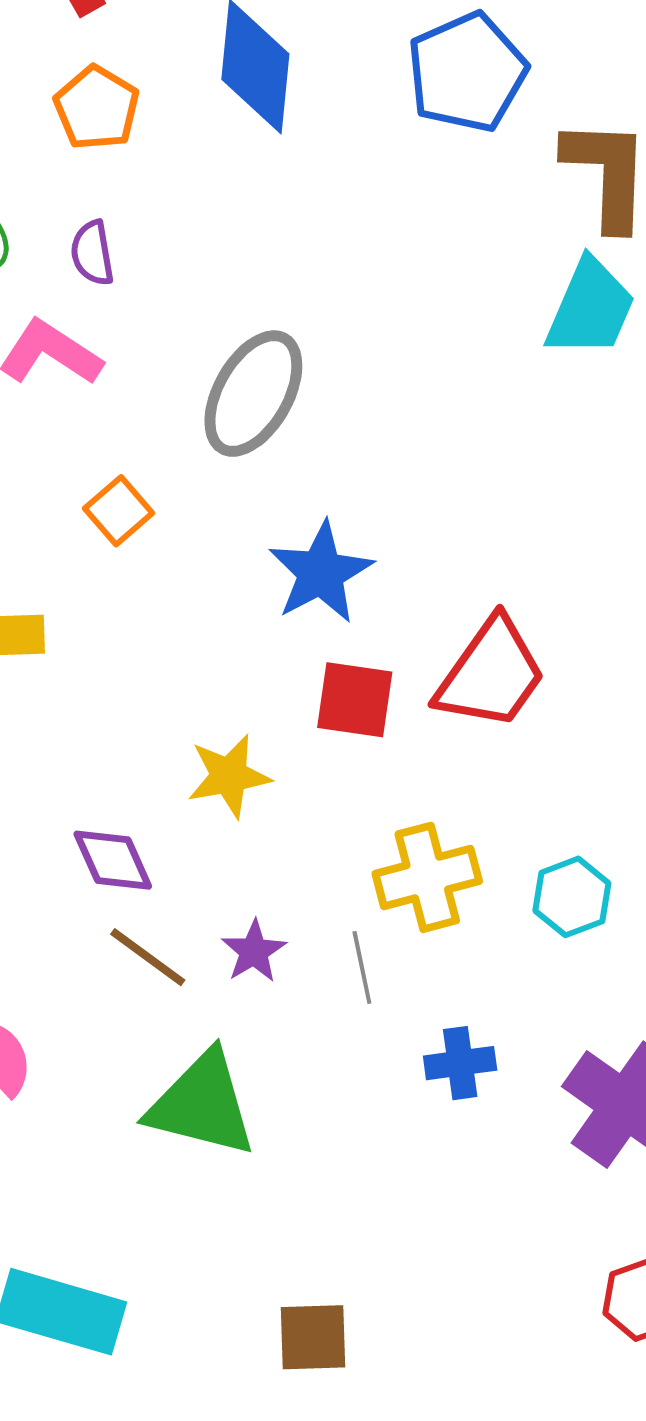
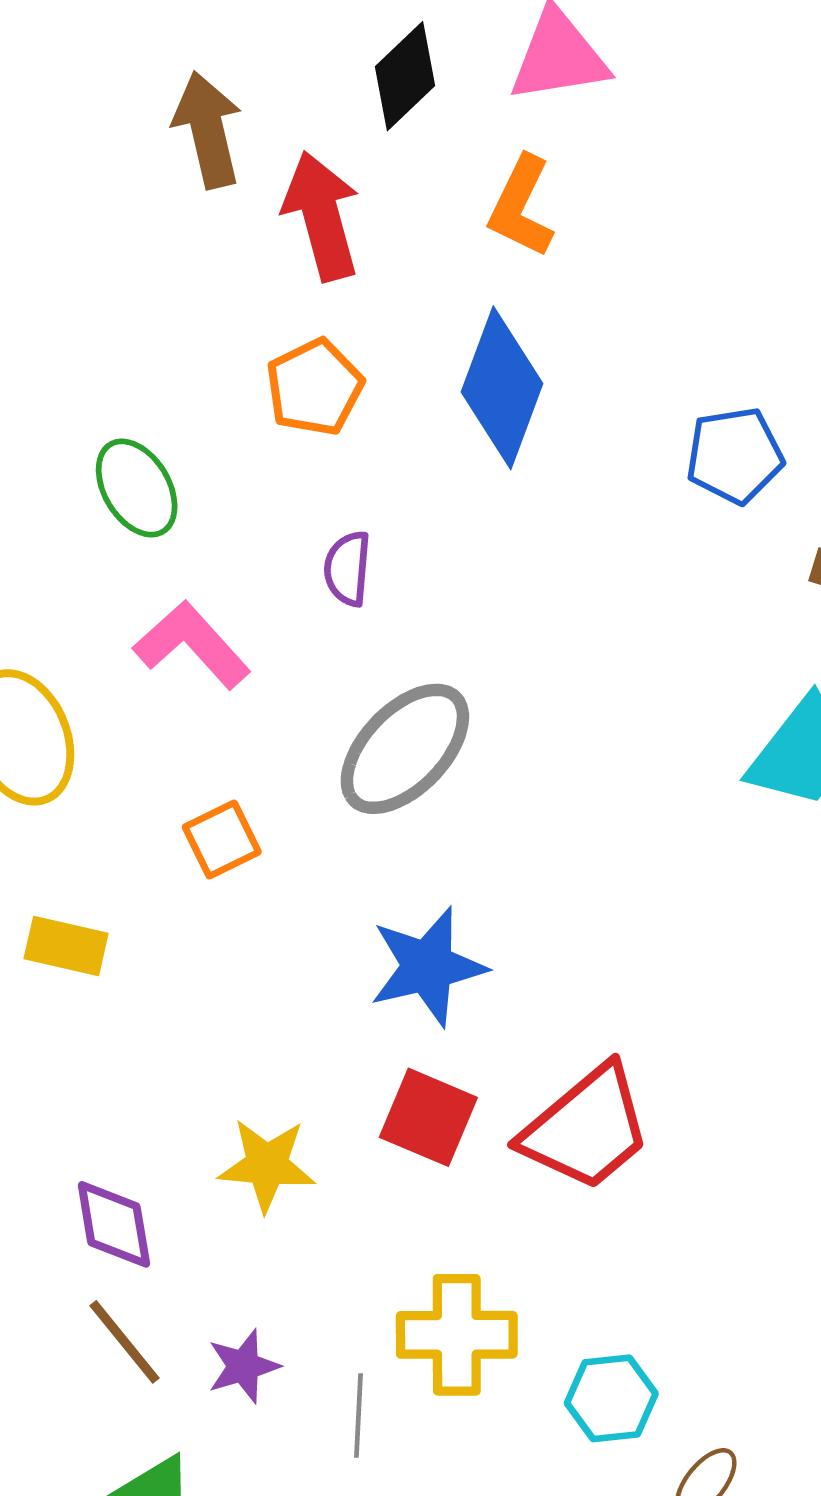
blue pentagon: (467, 72) -> (735, 455), size x0.7
purple semicircle: (92, 253) -> (348, 569), moved

